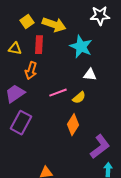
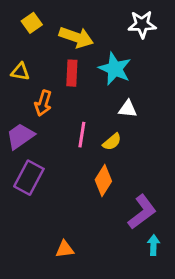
yellow square: (27, 22) -> (32, 23), moved
red rectangle: (39, 45) -> (72, 73), moved
pink line: (58, 93) -> (82, 135), turned -60

